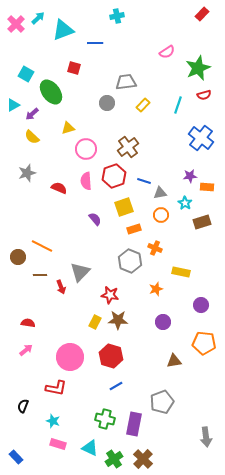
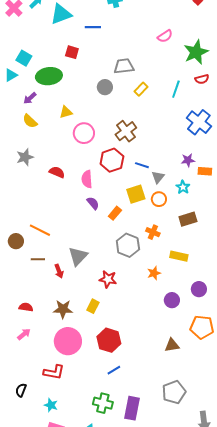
green ellipse: (51, 92) -> (49, 76), turned -60
cyan triangle: (13, 105) -> (11, 75), moved
pink semicircle: (86, 181) -> (87, 179), moved
gray triangle: (160, 193) -> (158, 177), turned -40
yellow square: (124, 207) -> (136, 194), moved
brown rectangle: (202, 222) -> (188, 219), moved
orange rectangle: (134, 229) -> (115, 213), moved, turned -32
brown star: (118, 320) -> (63, 309), moved
purple circle: (163, 322) -> (172, 300), moved
gray pentagon: (162, 402) -> (174, 392), moved

